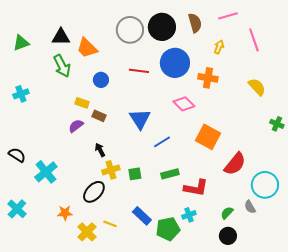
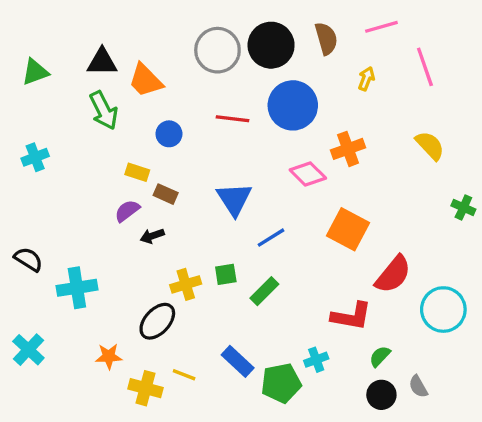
orange cross: (208, 78) -> (348, 149), moved, turned -30
black arrow: (100, 150) -> (152, 236), moved, turned -80
cyan cross: (46, 172) -> (77, 288), turned 30
green square: (135, 174) -> (226, 274), moved
green rectangle: (170, 174) -> (264, 291), moved, turned -30
red L-shape: (196, 188) -> (351, 316), moved
gray semicircle: (250, 207) -> (418, 386), moved
yellow cross: (87, 232) -> (146, 388), turned -30

